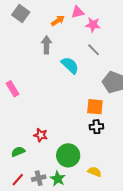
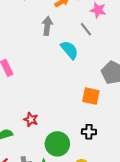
gray line: (94, 50) -> (86, 29), moved
black cross: (96, 127) -> (89, 132), moved

